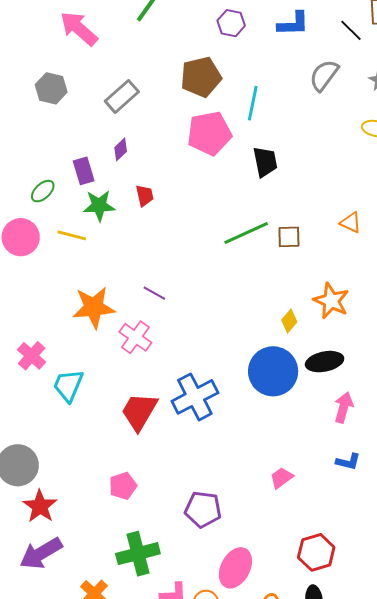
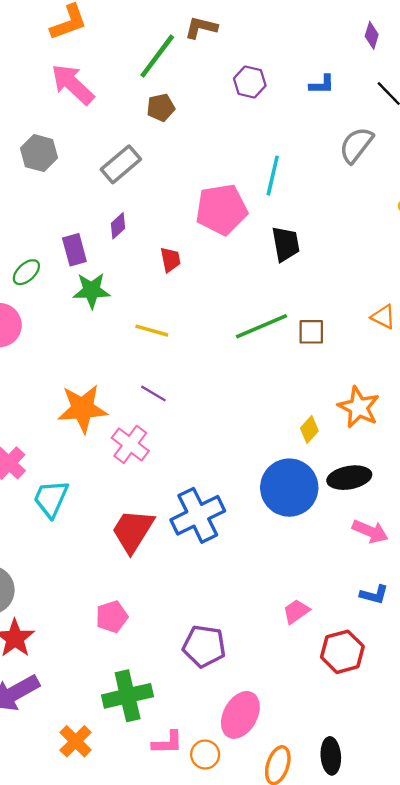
blue L-shape: (293, 24) -> (322, 84), size x0.7
brown pentagon: (201, 77) -> (161, 108), moved, size x0.6
red trapezoid: (145, 196) -> (170, 260), moved
yellow line: (72, 235) -> (152, 331), moved
pink arrow: (344, 407) -> (370, 531), turned 96
red hexagon: (316, 552) -> (342, 652), moved

